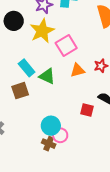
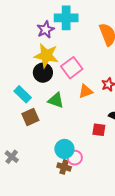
black circle: (14, 21) -> (43, 73), moved
yellow star: (42, 31) -> (46, 55), turned -30
cyan rectangle: (27, 68) -> (23, 94), moved

